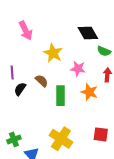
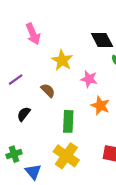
purple line: (12, 72) -> (16, 80), turned 56
black semicircle: (20, 89) -> (24, 114), moved
green rectangle: (60, 96) -> (68, 121), moved

